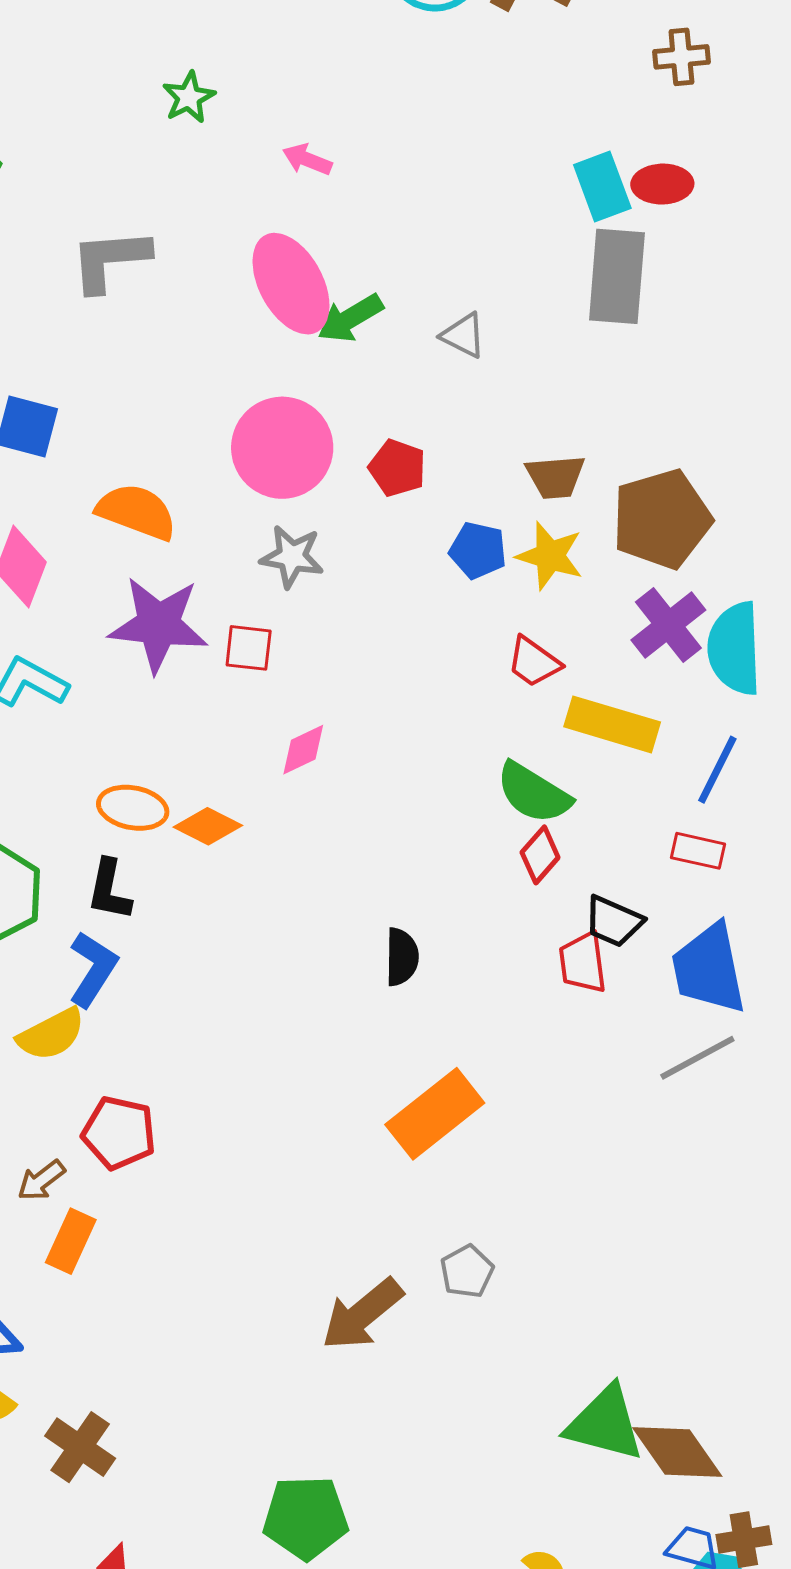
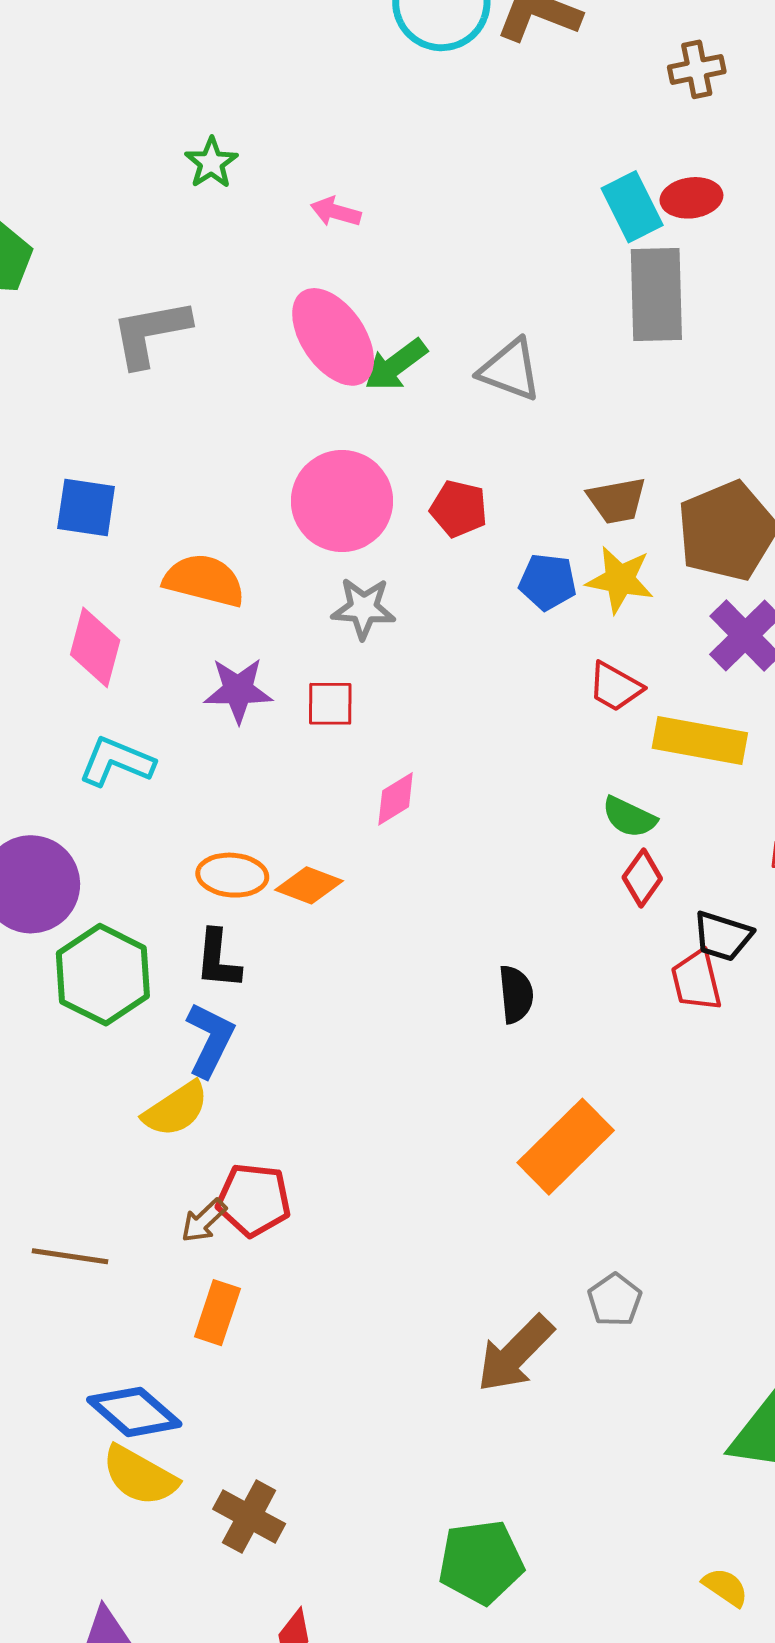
gray triangle: (463, 335) -> (510, 370), size x1.4
purple star: (158, 625) -> (238, 690), size x0.7
green semicircle: (534, 793) -> (629, 817), size x0.7
brown arrow: (41, 1180) -> (204, 1221), moved

